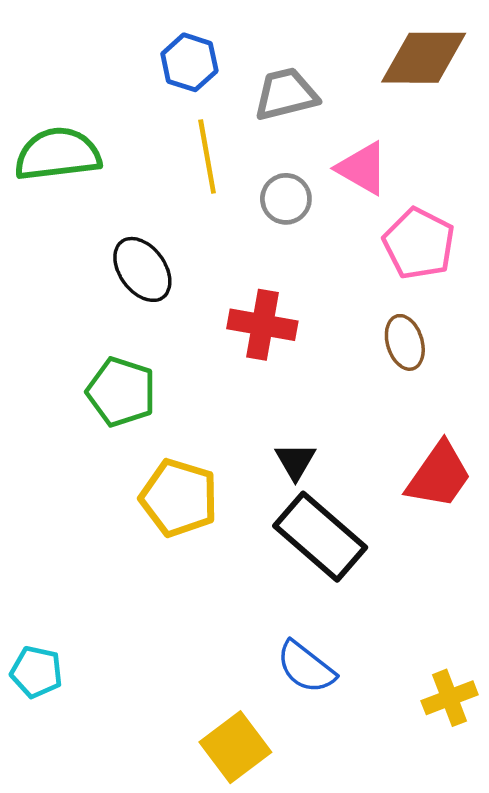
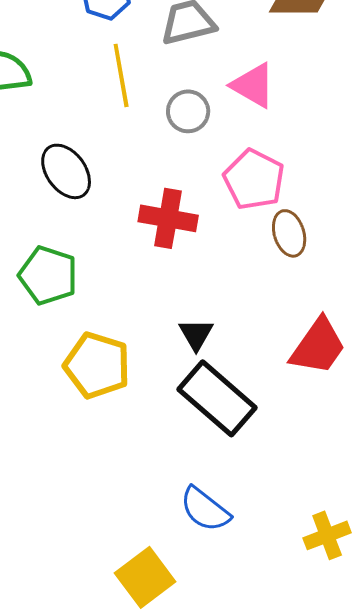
pink pentagon: (419, 244) -> (254, 179), moved

